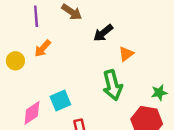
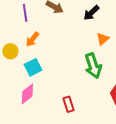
black arrow: (103, 33) -> (91, 13), moved
cyan square: (60, 100) -> (33, 67), moved

